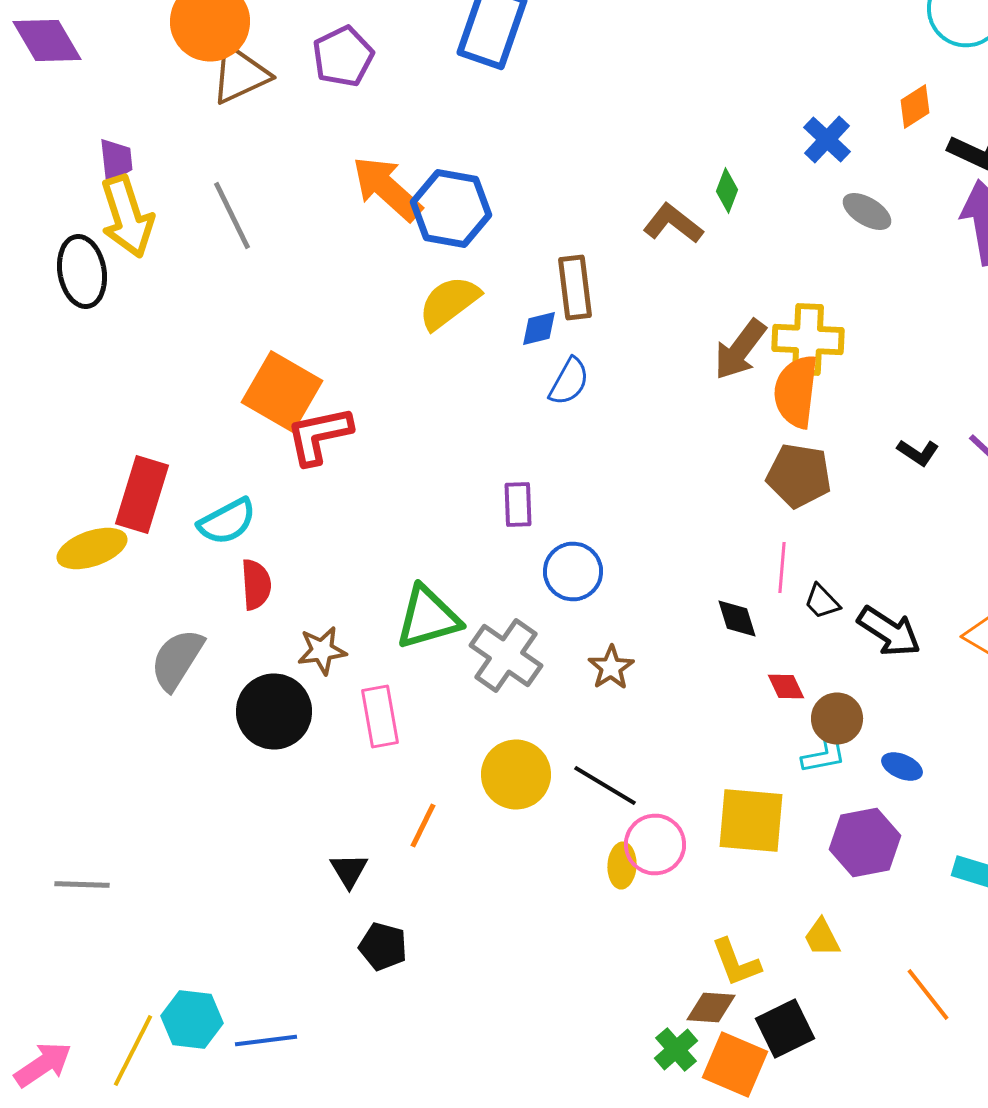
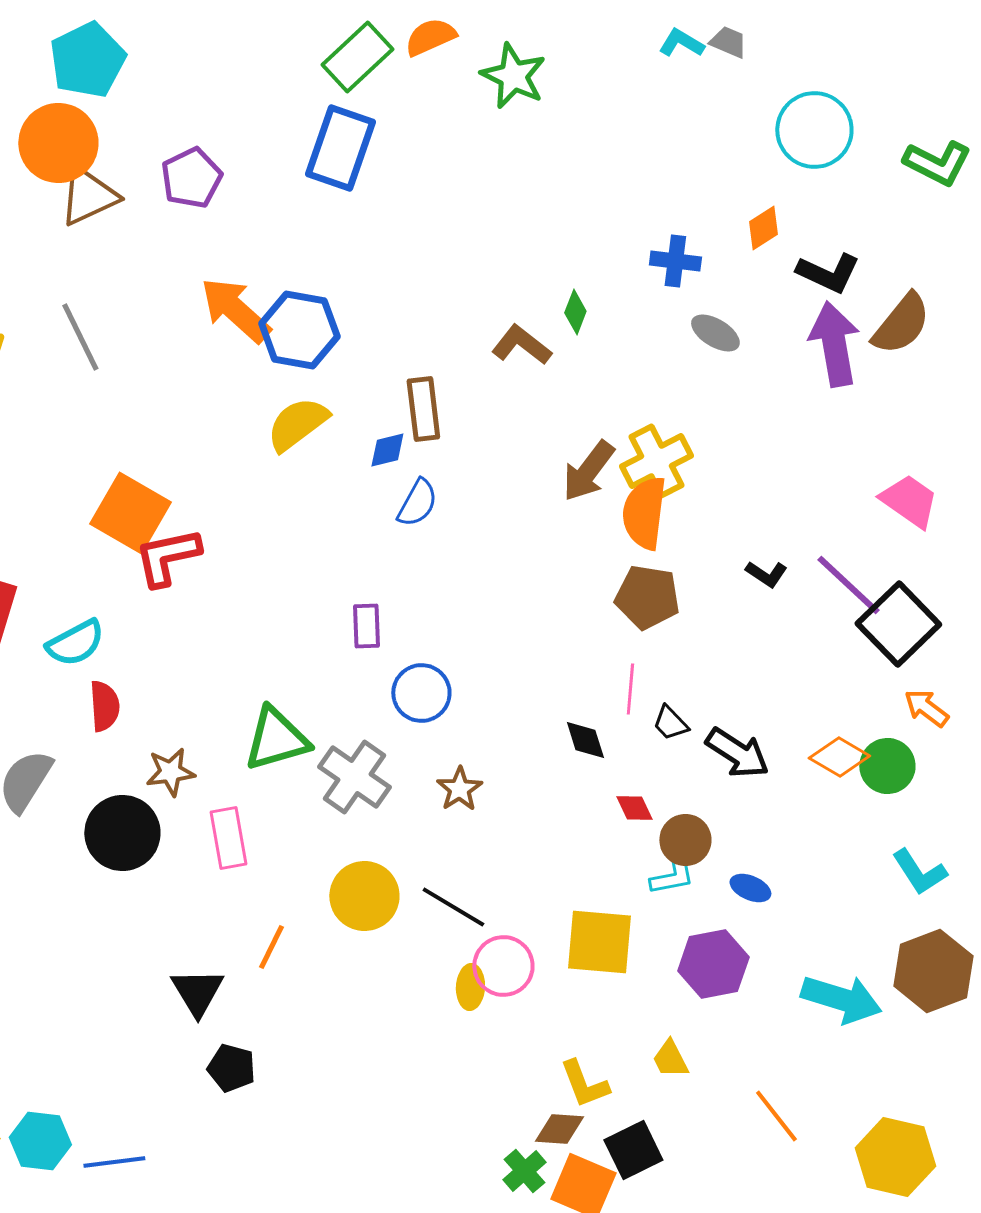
blue cross: (827, 140) -> (675, 261), turned -36
yellow cross: (808, 340) -> (656, 461), turned -30
black triangle: (349, 870) -> (197, 992), size x1.4

